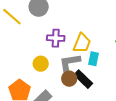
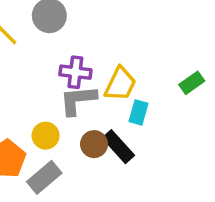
gray L-shape: (70, 63) -> (78, 100), moved
yellow circle: (41, 64) -> (46, 136), moved

